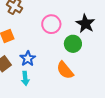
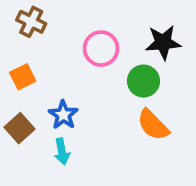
black star: (85, 24) -> (163, 42), turned -30
orange semicircle: (65, 70) -> (153, 125), moved

